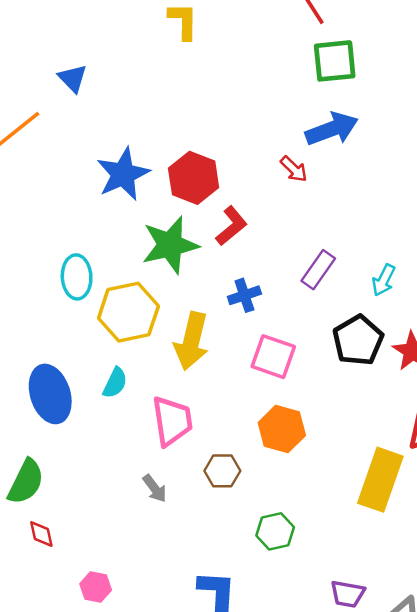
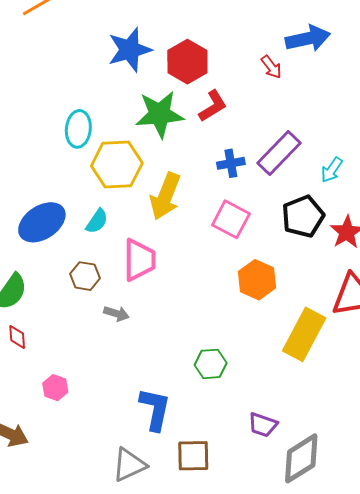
purple rectangle: (318, 270) -> (279, 153), size x1.4
blue cross: (244, 295) -> (231, 163), moved
blue ellipse: (50, 394) -> (42, 222), turned 66
orange hexagon: (282, 429) -> (257, 280), moved
brown hexagon: (222, 471) -> (85, 276), moved
gray arrow: (155, 488) -> (116, 314), turned -45

